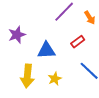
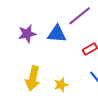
blue triangle: (46, 50) -> (57, 34), moved

